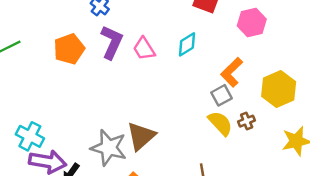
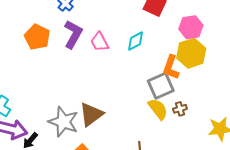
orange pentagon: (69, 49) -> (37, 37), turned -30
orange L-shape: (232, 72) -> (171, 67), turned -30
yellow hexagon: (279, 89) -> (191, 53), moved
gray square: (221, 95) -> (161, 86), size x1.5

